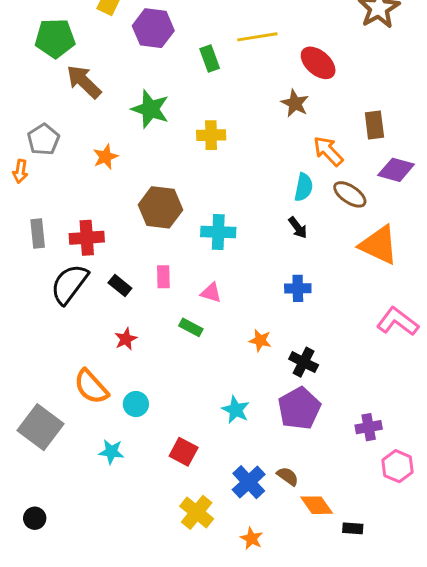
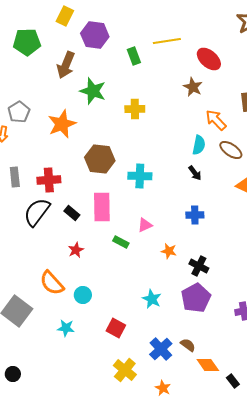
brown arrow: (84, 82) -> (66, 65), moved, turned -112
orange star: (106, 157) -> (62, 124), size x1.6
pink rectangle: (163, 277) -> (102, 207), size x1.8
pink triangle: (211, 293) -> (145, 225), moved, turned -42
black rectangle: (353, 528) -> (233, 381), turned 48

